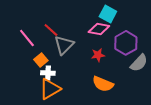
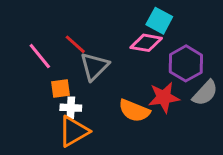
red star: (98, 55) -> (164, 97), moved, size x1.5
orange square: (41, 60) -> (60, 89), turned 32
orange semicircle: (103, 84) -> (134, 111), moved

